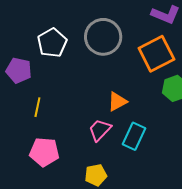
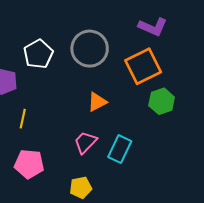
orange triangle: (117, 102) -> (97, 102), moved

